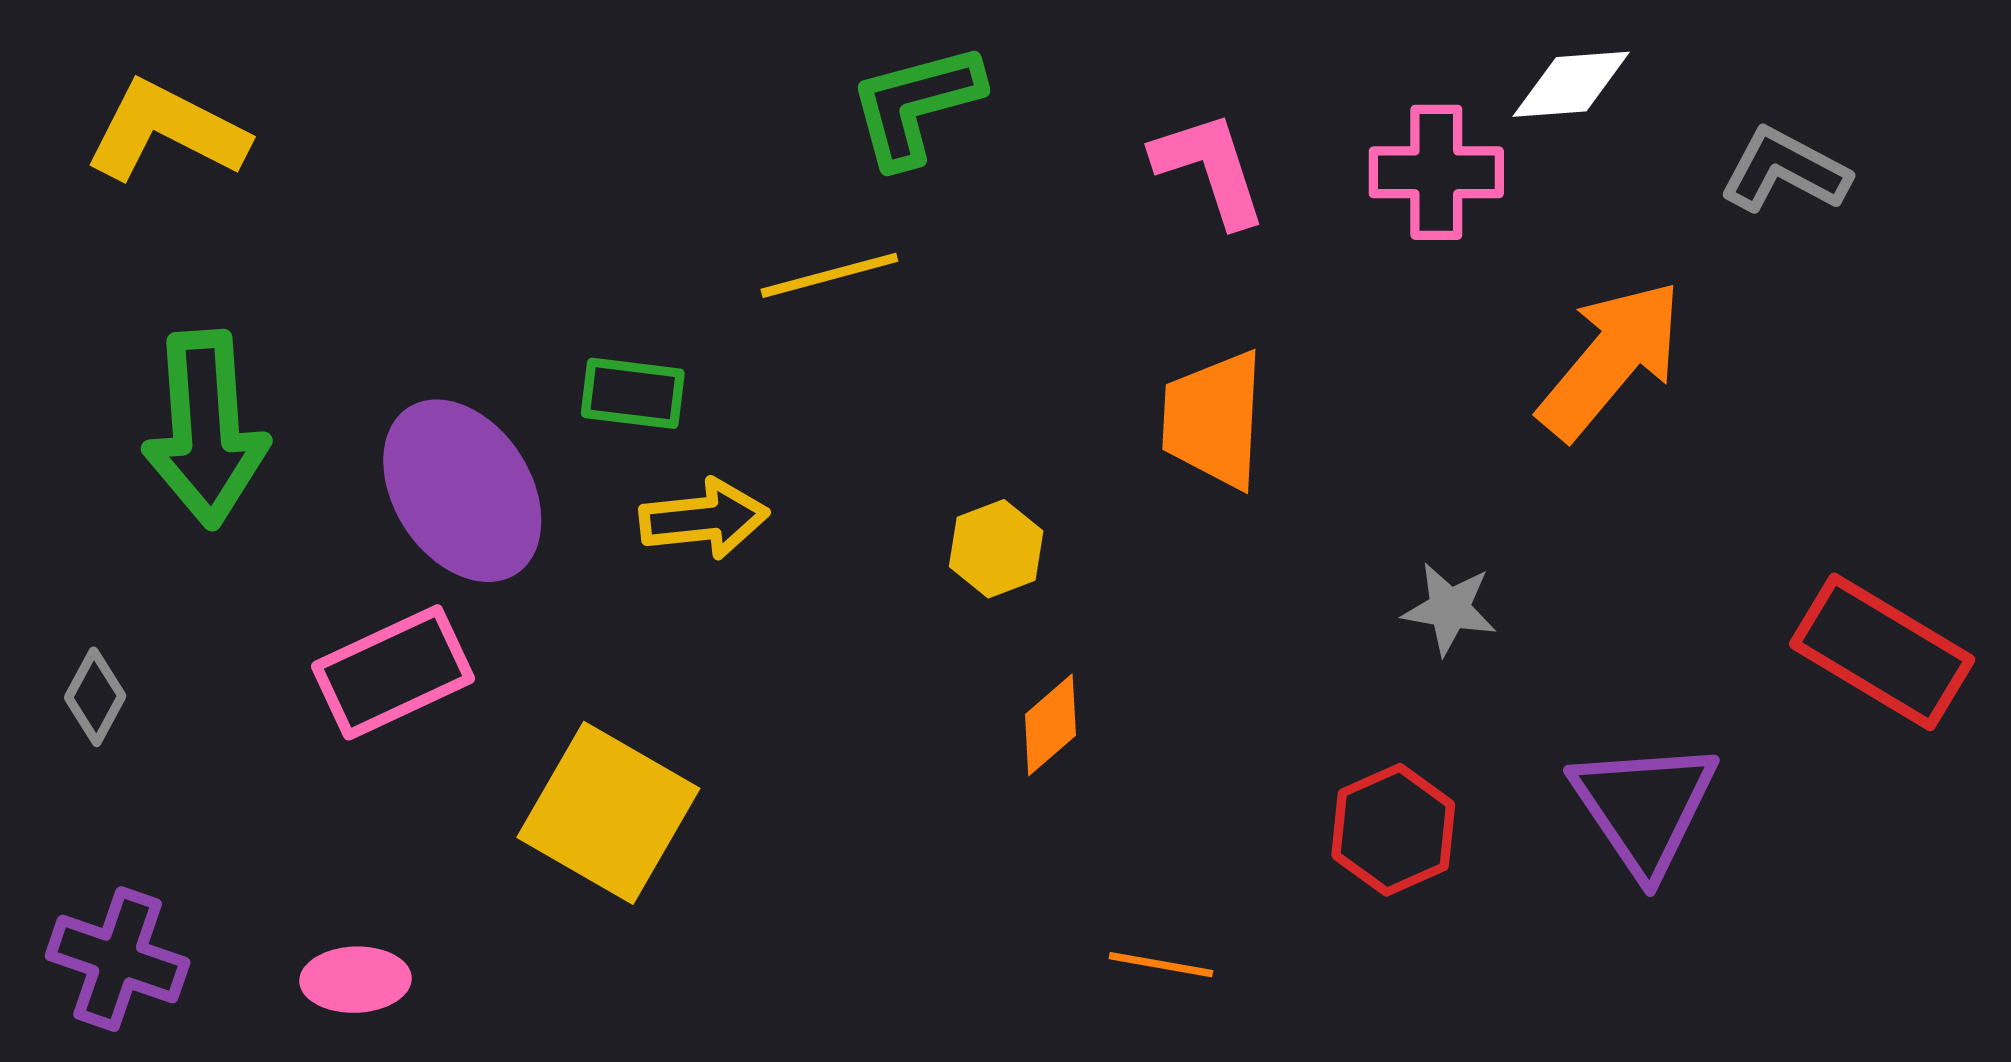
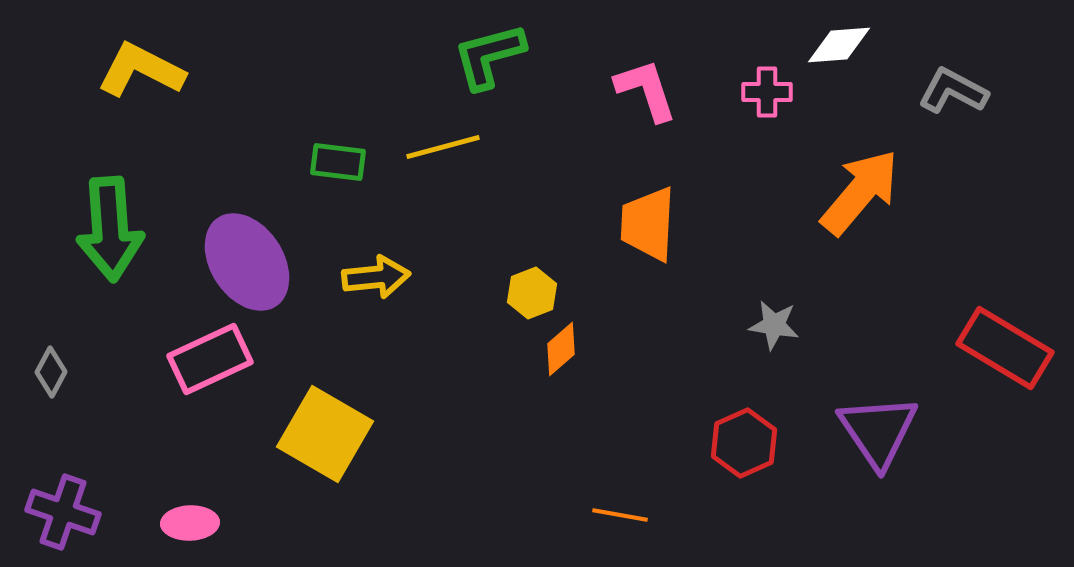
yellow L-shape: (166, 131) -> (141, 70), moved
pink cross: (1436, 172) -> (767, 92), size x0.7
green rectangle: (633, 393) -> (338, 162), moved
orange diamond: (1050, 725) -> (561, 349), moved

